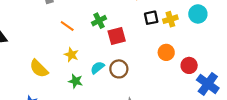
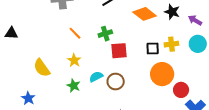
black square: (151, 18) -> (153, 48), moved
orange circle: (166, 52) -> (162, 74), size x1.5

